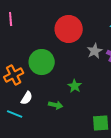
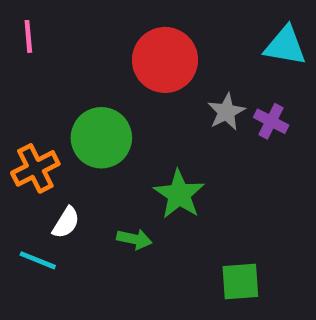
green star: (75, 86) -> (179, 194), size x1.5

